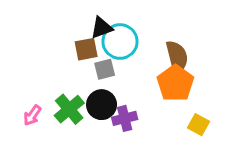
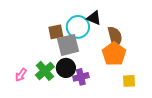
black triangle: (102, 28) -> (94, 18), moved, turned 42
gray square: (105, 69) -> (68, 45), size x1.6
yellow square: (198, 125) -> (129, 81), turned -32

